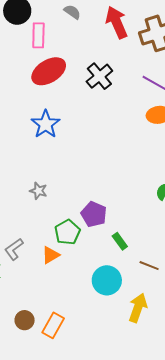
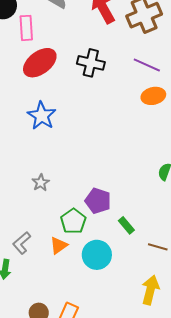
black cross: (99, 76) -> (91, 63), turned -32
gray star: (38, 191) -> (41, 183), turned 30
cyan circle: (107, 280) -> (97, 255), moved

